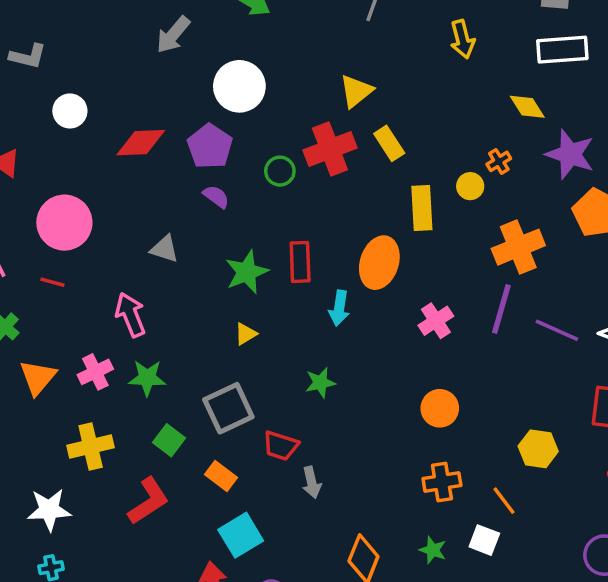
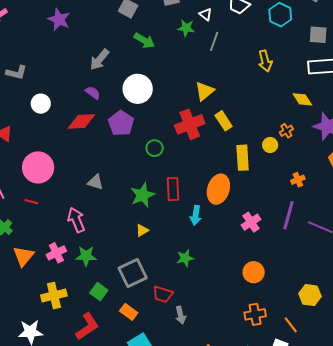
green circle: (280, 171) -> (155, 148), moved
purple semicircle: (216, 197) -> (93, 93), moved
orange cross: (518, 247) -> (298, 180), size x0.5

